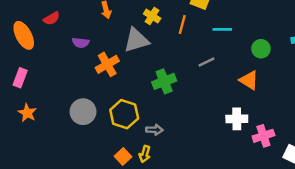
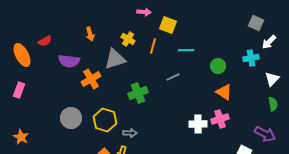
purple semicircle: (81, 43) -> (69, 61), size x1.5
orange triangle: (249, 80) -> (224, 92), moved
orange star: (27, 113) -> (21, 137), moved
pink cross: (263, 136) -> (220, 119), moved

